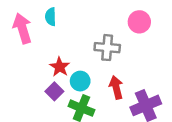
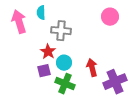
gray cross: (107, 48) -> (61, 31), moved
purple square: (54, 91) -> (44, 71), turned 32

